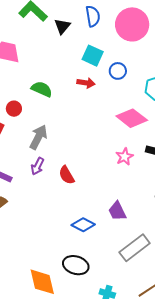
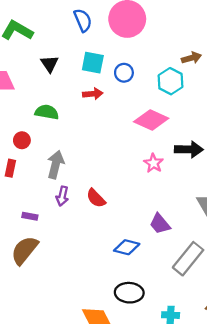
black triangle: (62, 26) -> (50, 64), moved

